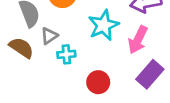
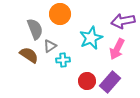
purple rectangle: (150, 74) -> (110, 82), moved

